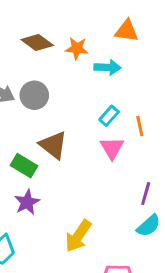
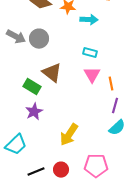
cyan rectangle: (109, 116) -> (90, 53), turned 64
orange line: (140, 126) -> (111, 84), moved

